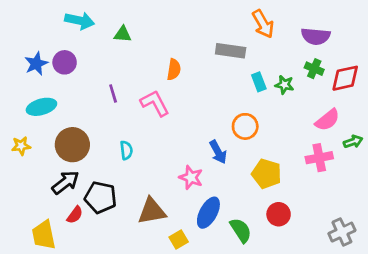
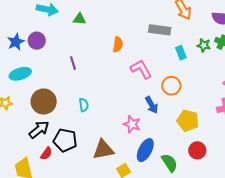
green star: (284, 85) -> (204, 45), moved
pink L-shape: (155, 103) -> (141, 69), moved

